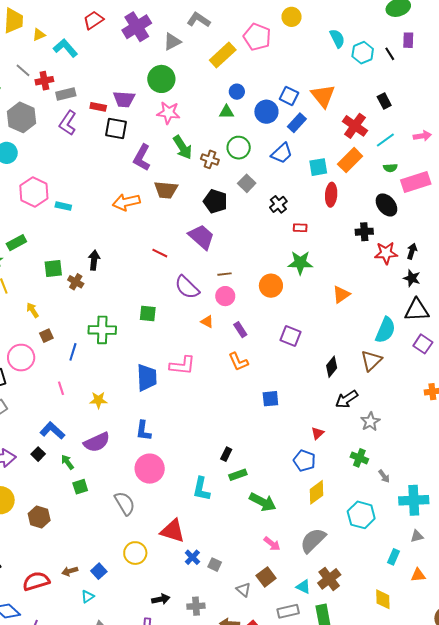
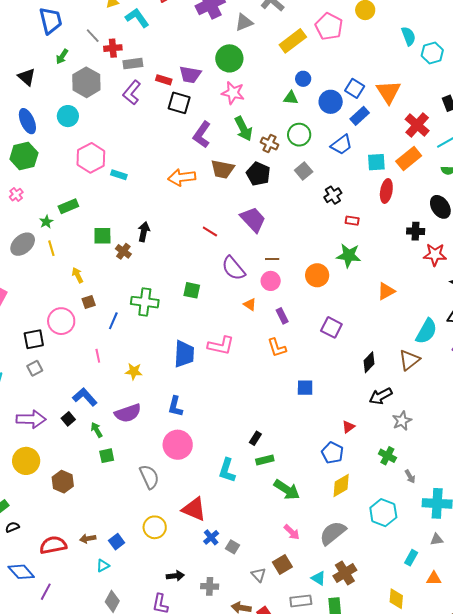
black pentagon: (215, 201) -> (258, 174), moved

